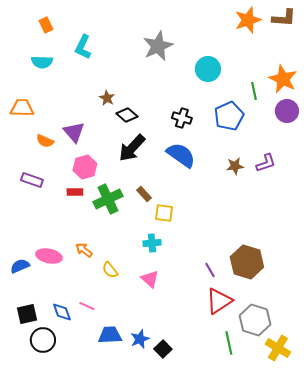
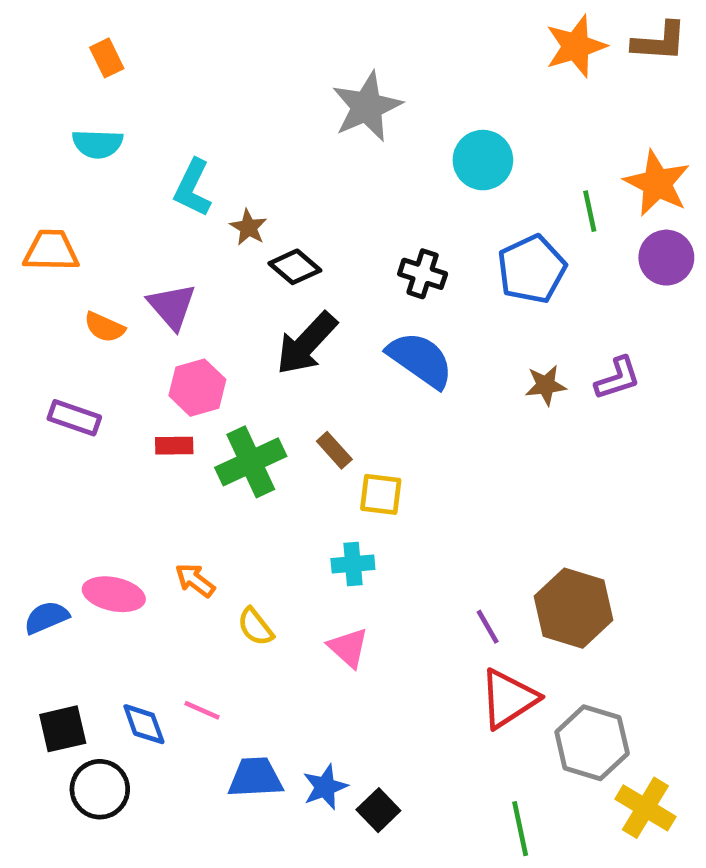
cyan L-shape: (83, 47) -> (193, 188), moved
green line: (229, 343) -> (520, 829), moved

